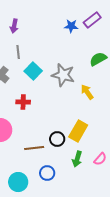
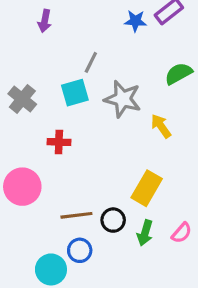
gray line: (18, 52) -> (91, 62), moved, turned 32
cyan square: (33, 71) -> (75, 93), turned 30
black circle: (57, 139) -> (113, 220), moved
blue circle: (47, 173) -> (80, 250), moved

